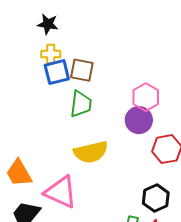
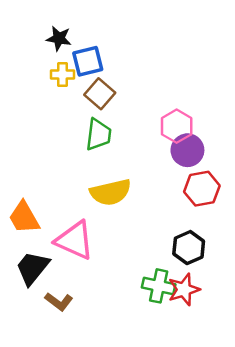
brown square: (82, 70) -> (100, 94), turned 30
blue square: (57, 72) -> (88, 61), moved
purple circle: (139, 120) -> (187, 150), moved

